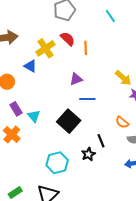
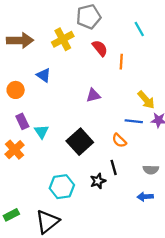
red semicircle: (68, 39) -> (100, 48), moved
yellow cross: (46, 48) -> (63, 39), moved
orange line: (86, 48) -> (121, 62), moved
blue line: (87, 99) -> (134, 121), moved
orange semicircle: (122, 122) -> (119, 140), moved

